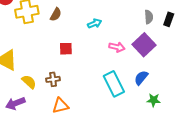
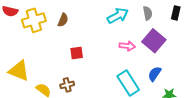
gray semicircle: (149, 17) -> (148, 13), moved
cyan arrow: (95, 23) -> (118, 16), moved, size x1.5

